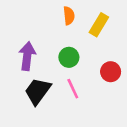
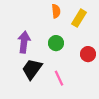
pink line: (73, 89) -> (59, 78), moved

